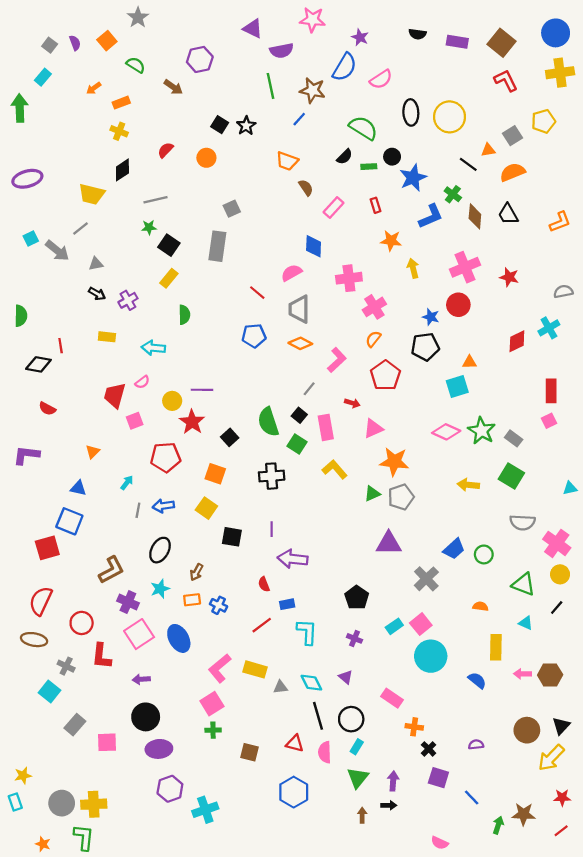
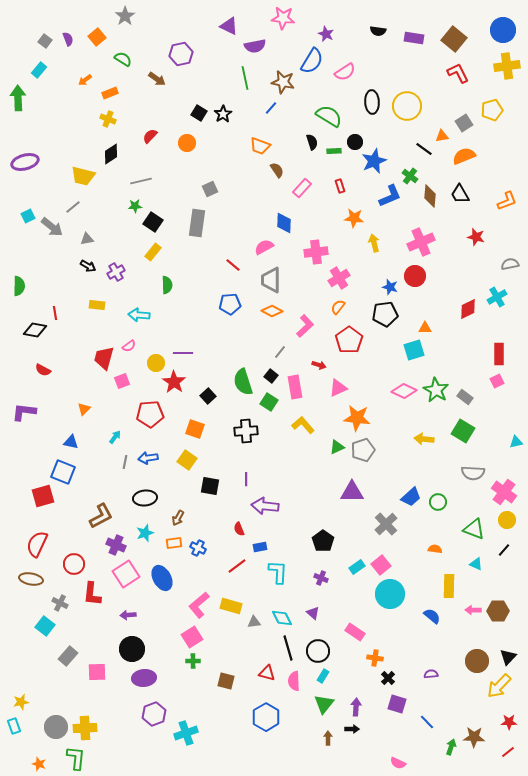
black semicircle: (345, 157) -> (312, 142), turned -63
red star: (509, 277) -> (476, 237), moved
black ellipse: (160, 550) -> (145, 498), turned 55

